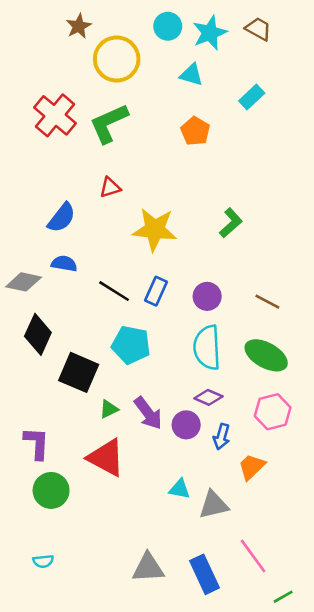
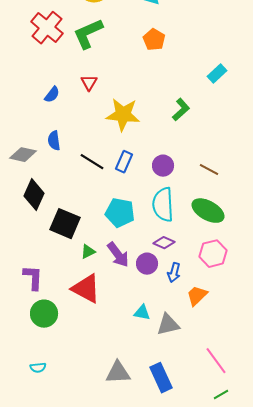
cyan rectangle: (252, 97) -> (217, 74), moved
red triangle: (110, 188) -> (89, 83), turned -42
blue semicircle: (62, 218) -> (52, 95), moved, size x0.7
blue semicircle: (64, 264) -> (54, 141), turned -108
cyan pentagon: (131, 345) -> (120, 213), moved
pink line: (253, 556) -> (216, 361), moved

